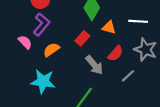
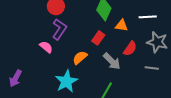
orange semicircle: (51, 50) -> (80, 58), moved
gray line: (128, 76) -> (152, 68), moved, turned 56
cyan star: (43, 81) -> (66, 81), turned -30

